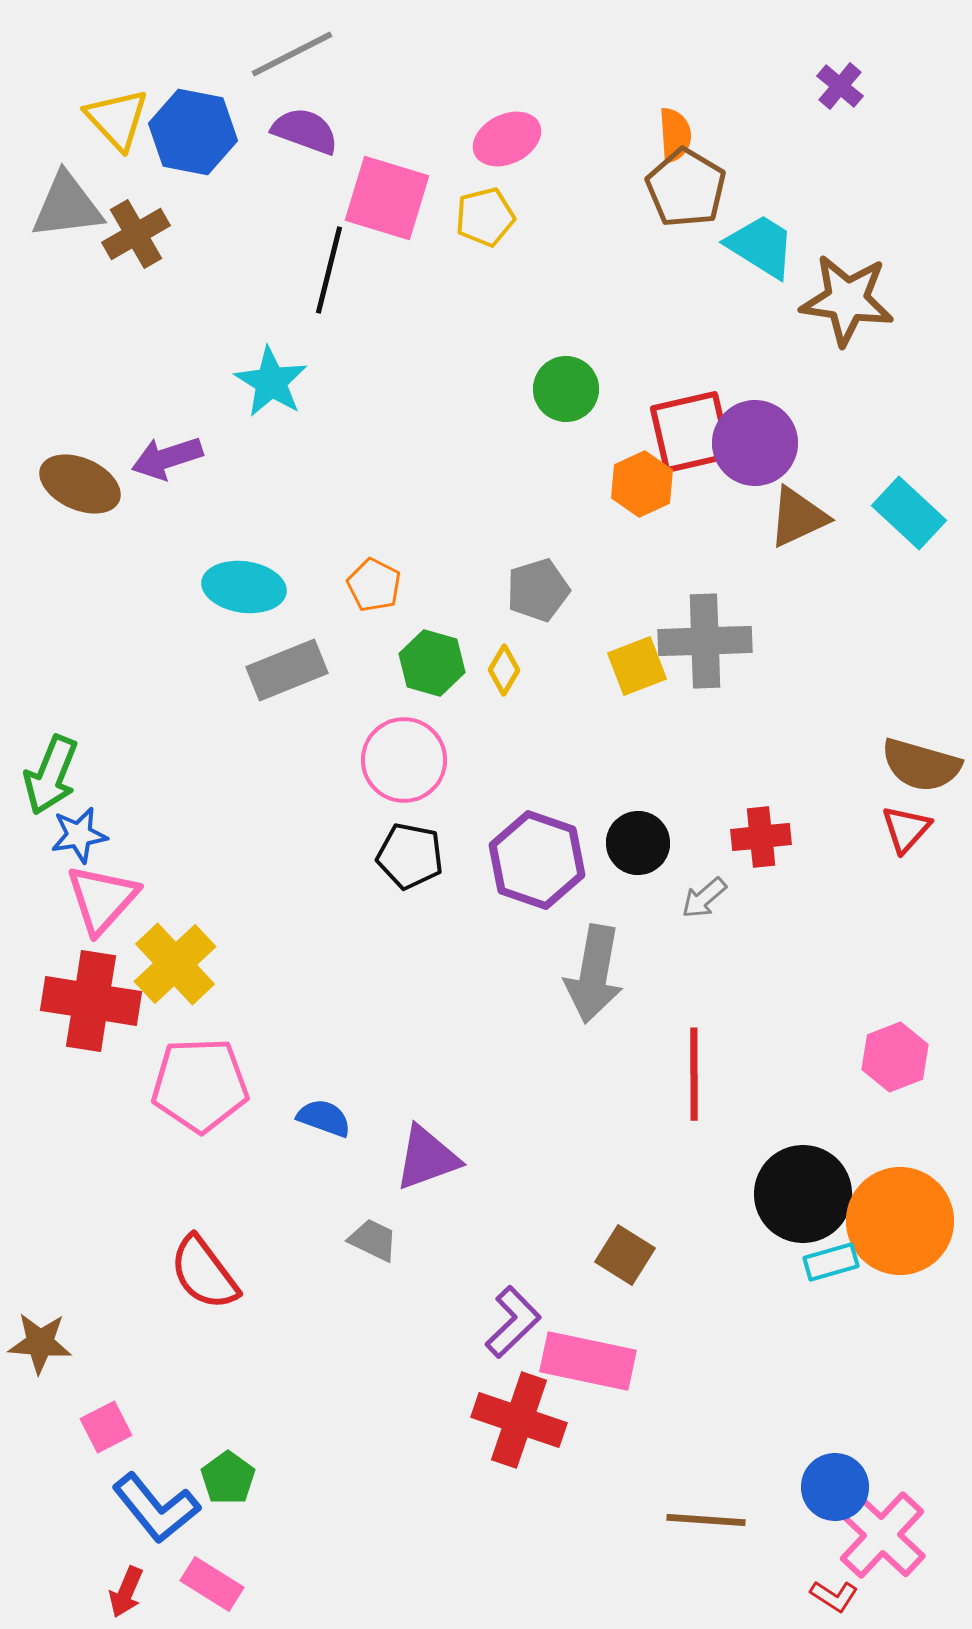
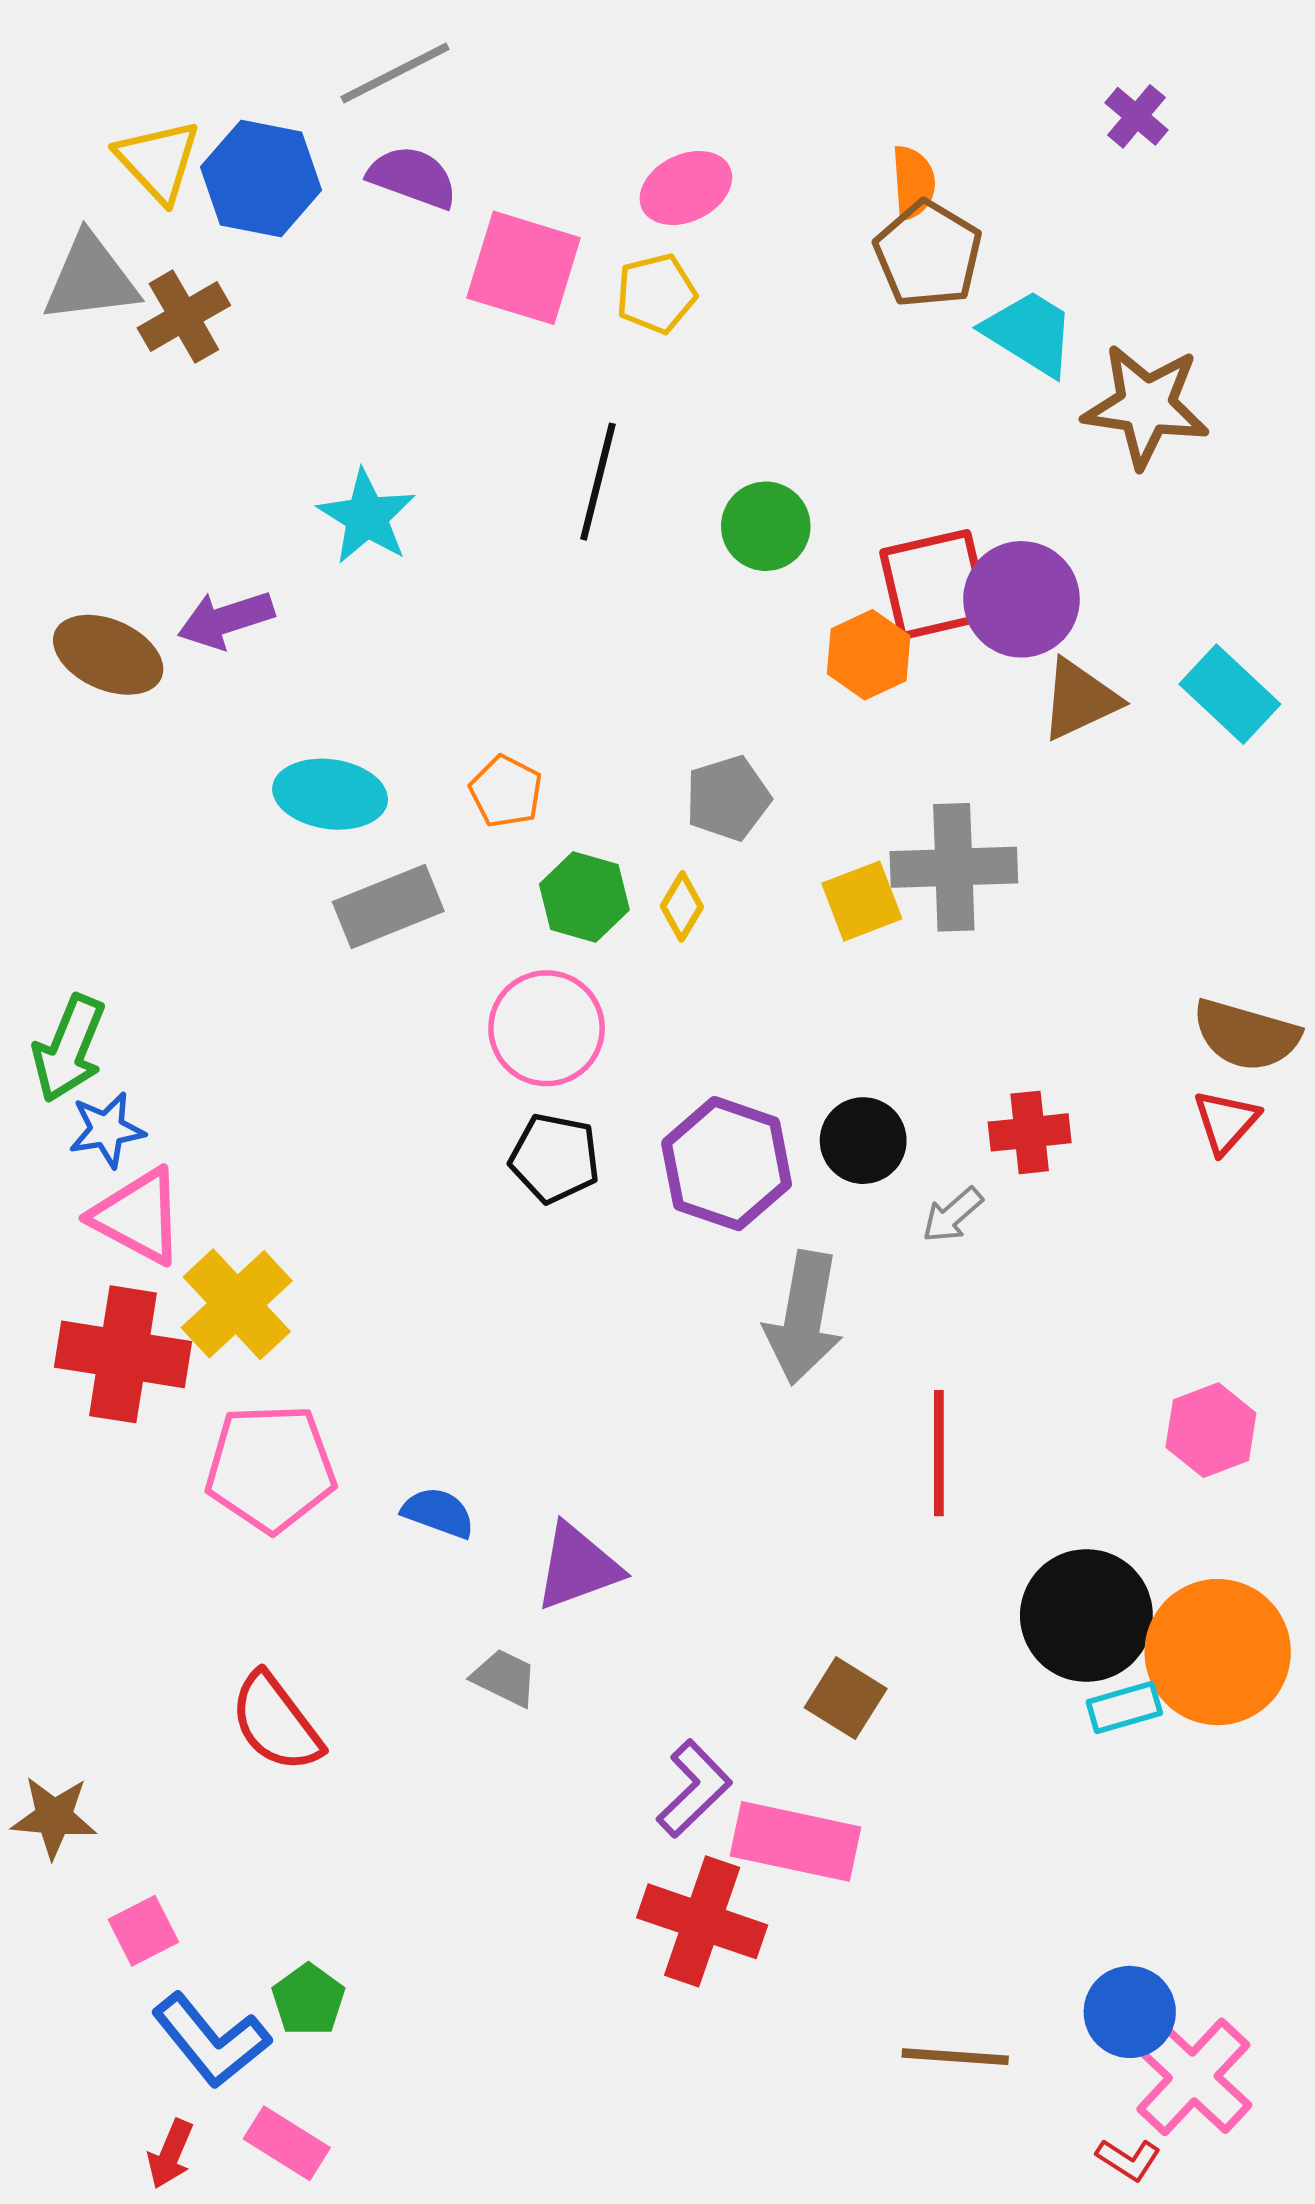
black line: (329, 270) -> (598, 482), moved
pink triangle: (102, 899) -> (138, 1216), turned -44

